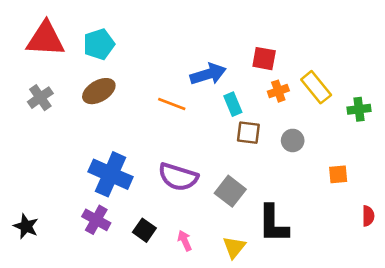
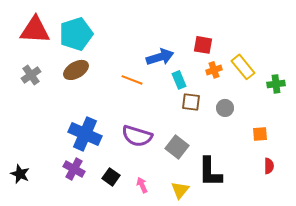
cyan pentagon: (99, 44) -> (76, 34), size x1.4
red semicircle: (368, 216) -> (269, 166), moved

